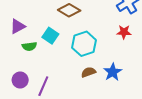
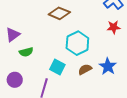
cyan square: (50, 36) -> (57, 67), moved
purple circle: (20, 80) -> (15, 80), moved

